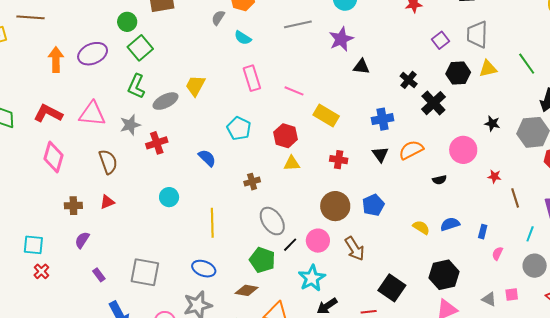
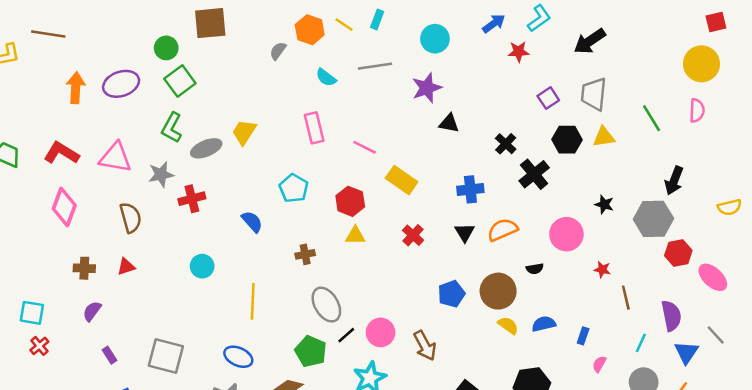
cyan semicircle: (243, 38) -> (326, 78), moved
green line: (527, 64) -> (652, 118), moved
red cross: (339, 160) -> (413, 235), turned 30
brown circle: (335, 206) -> (498, 291), moved

